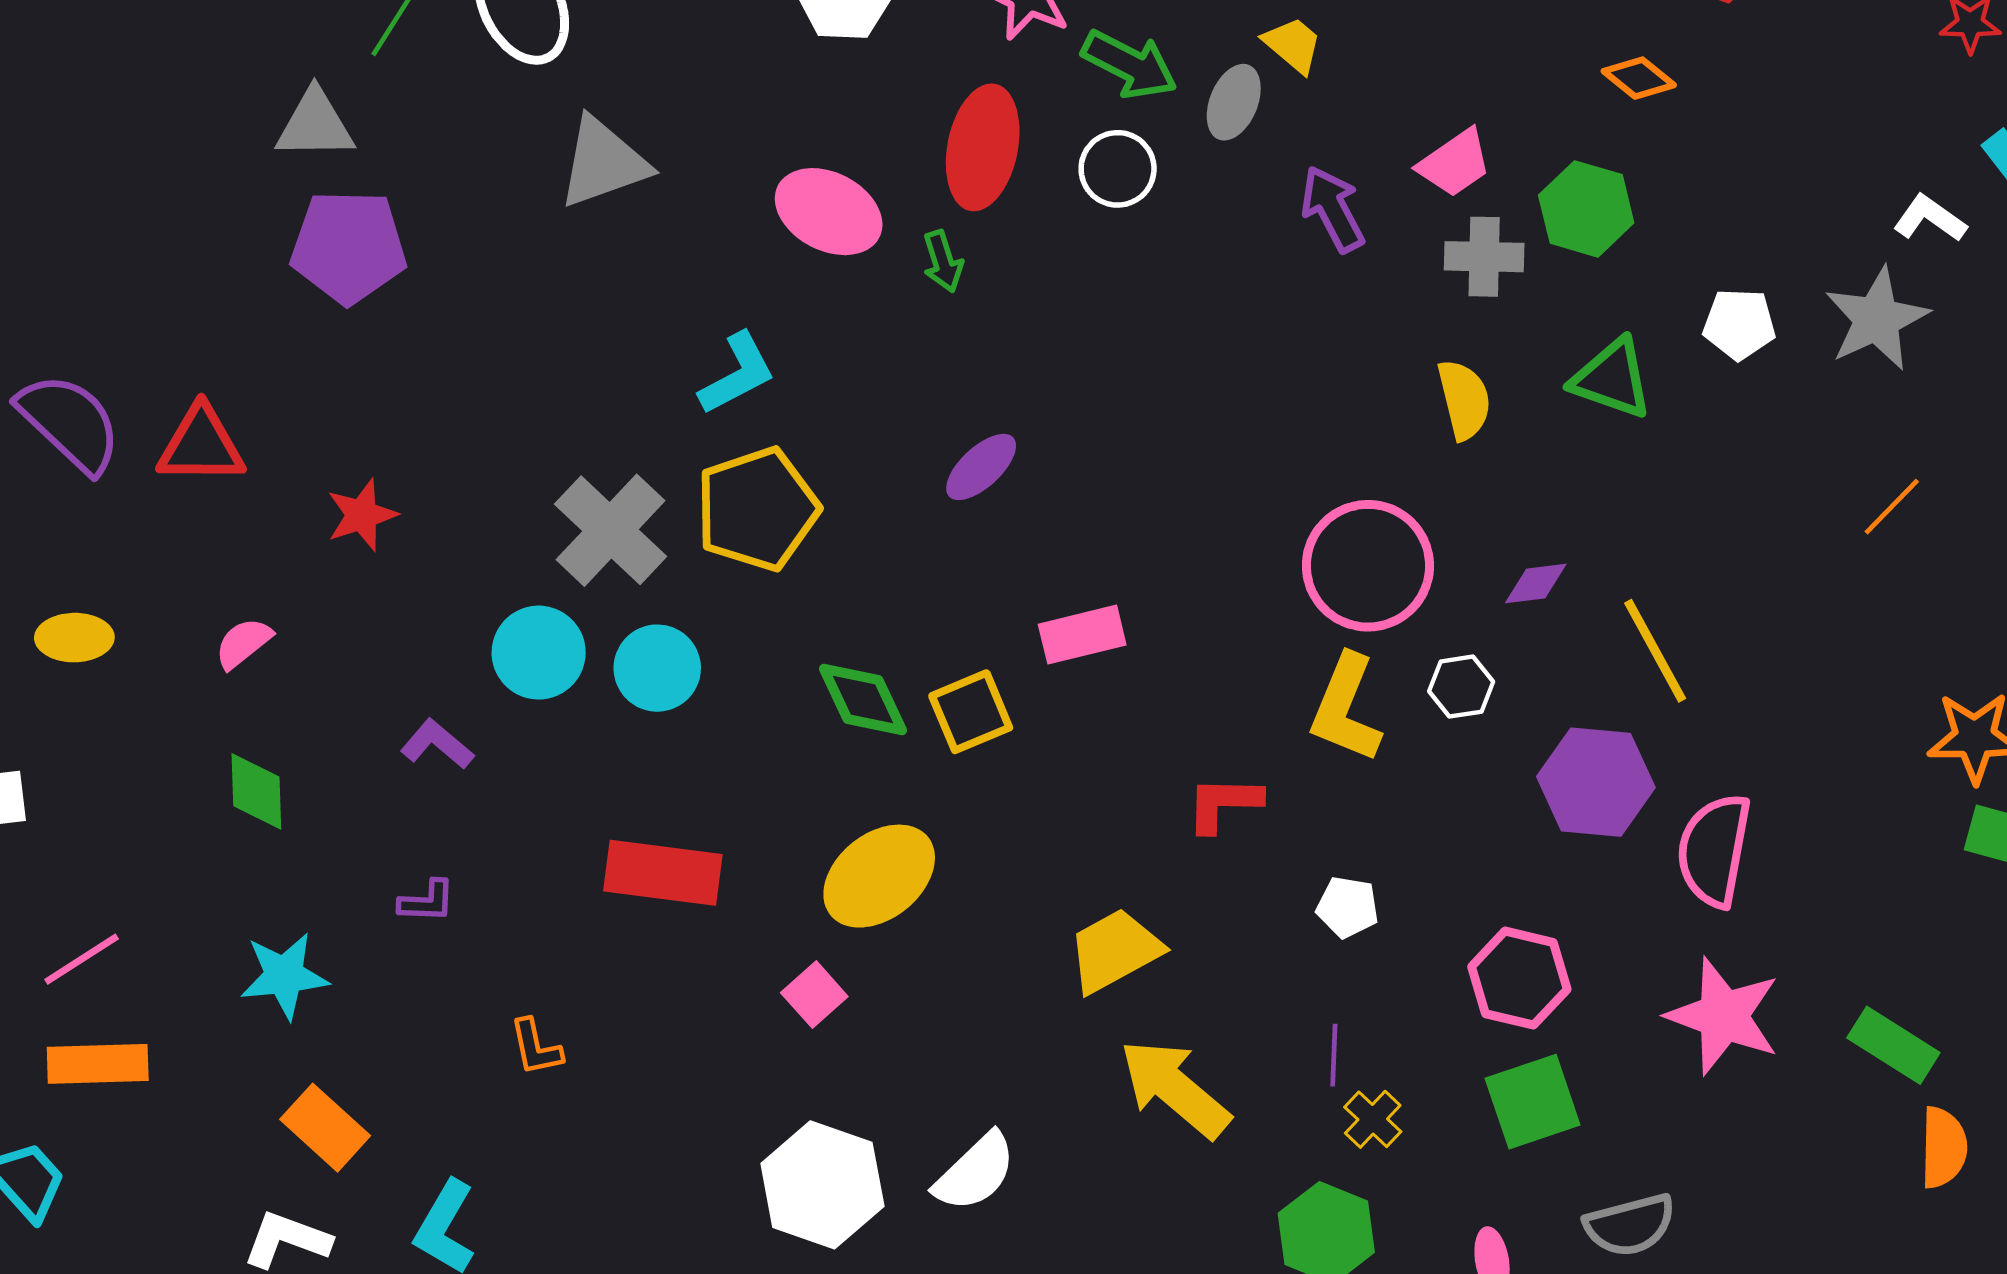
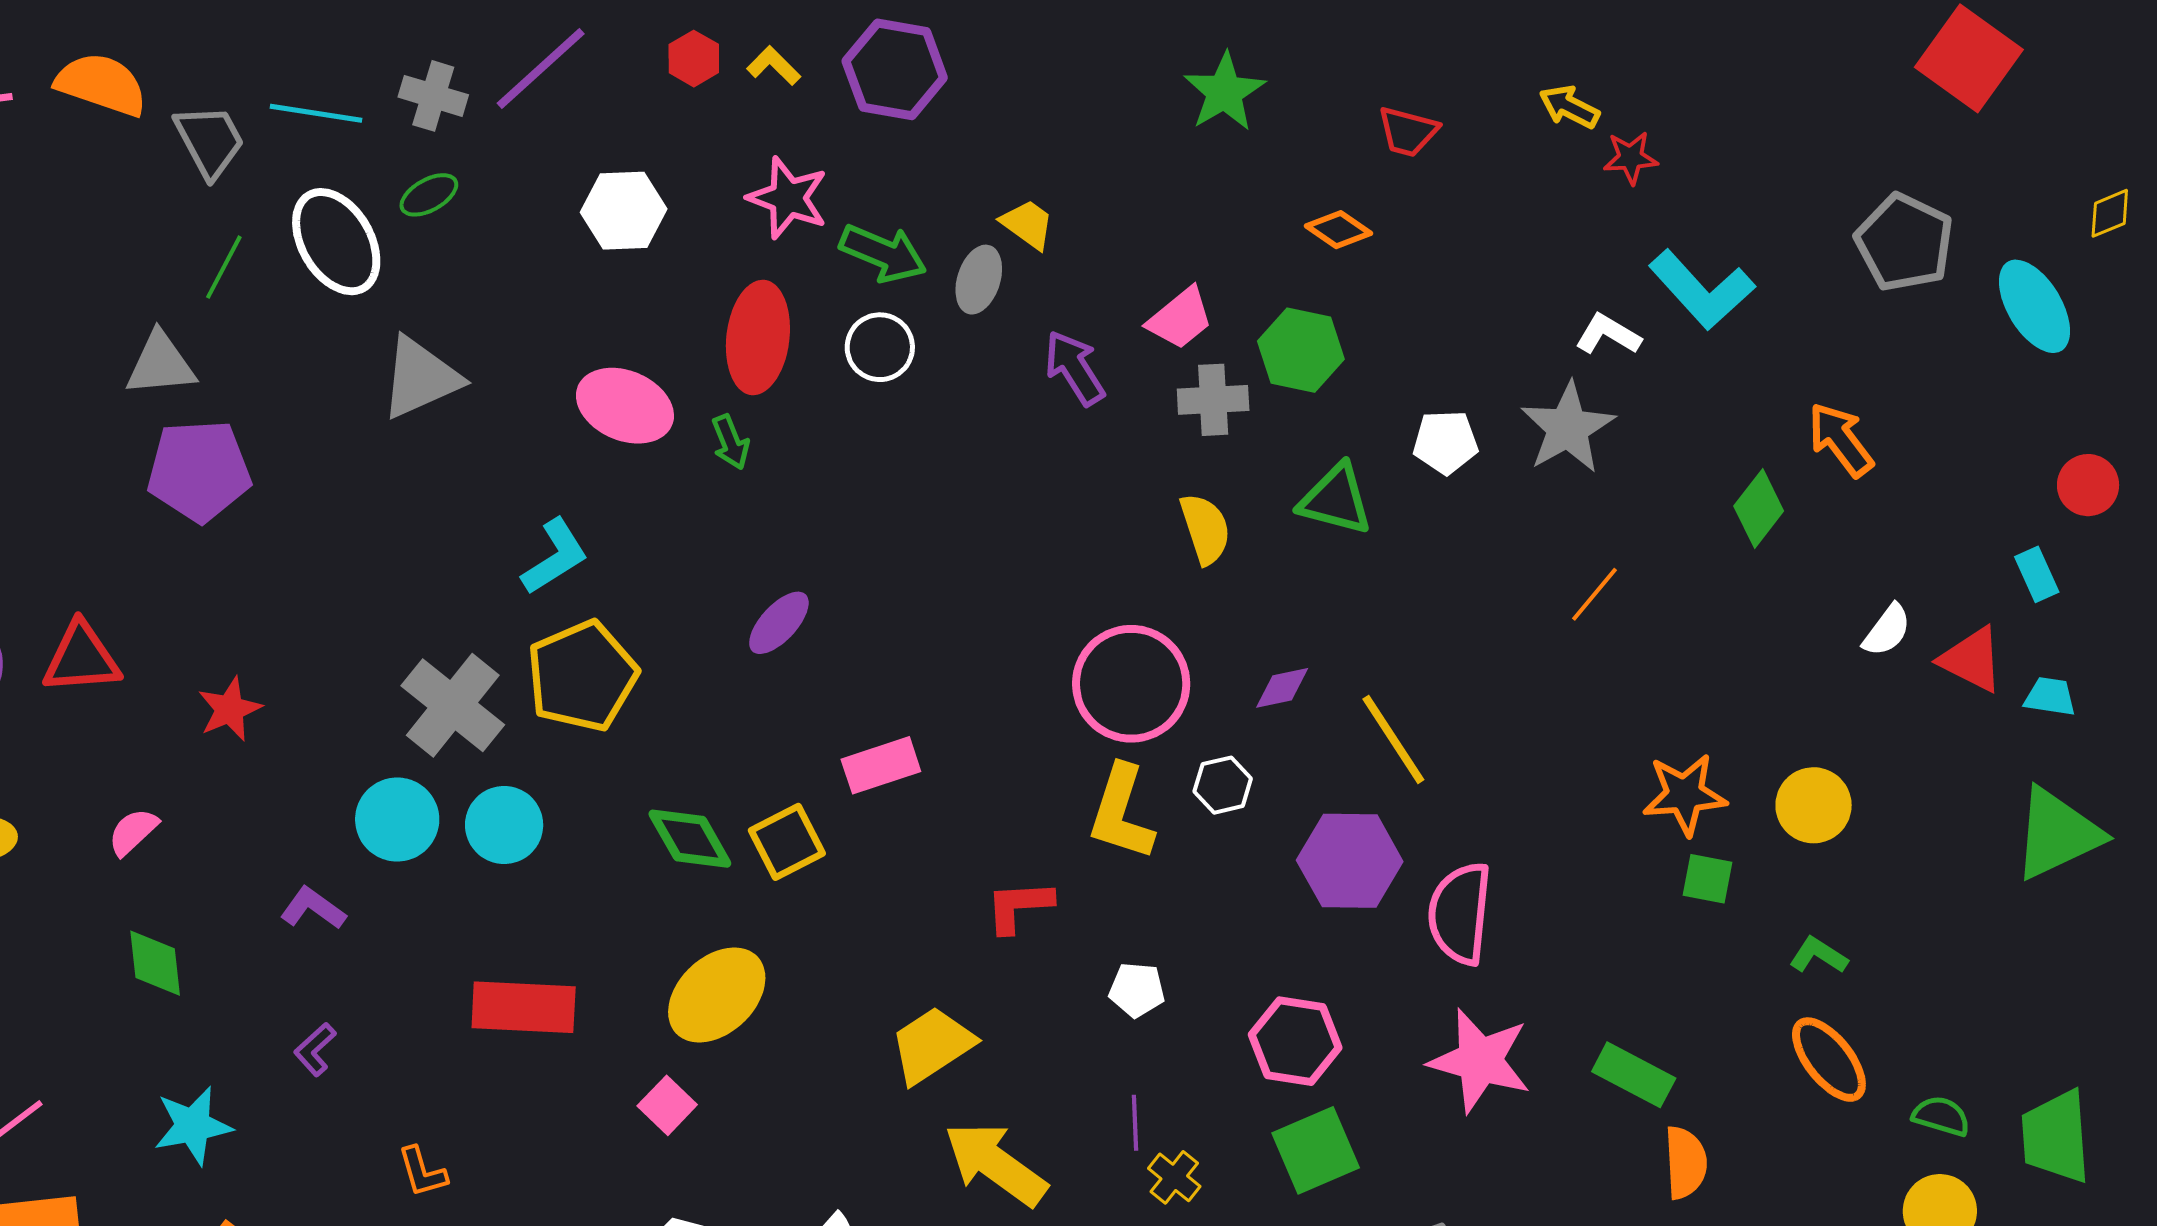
purple L-shape: (427, 901) -> (315, 1049), turned 140

